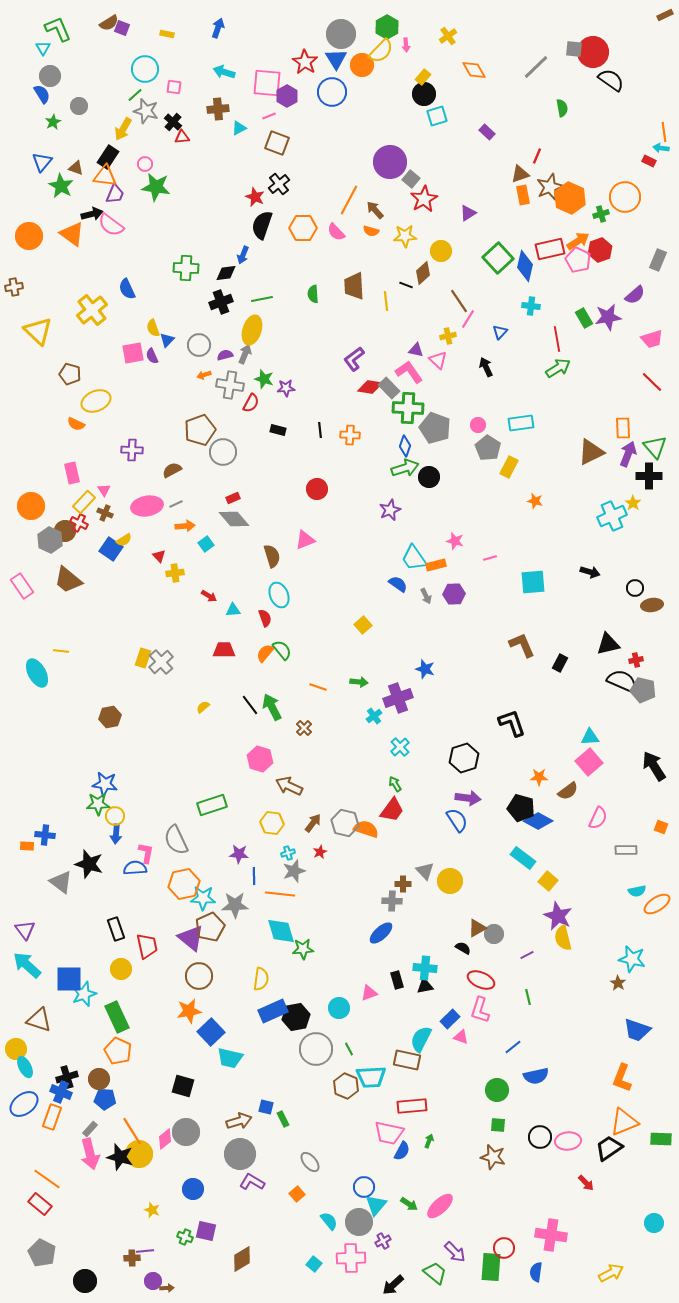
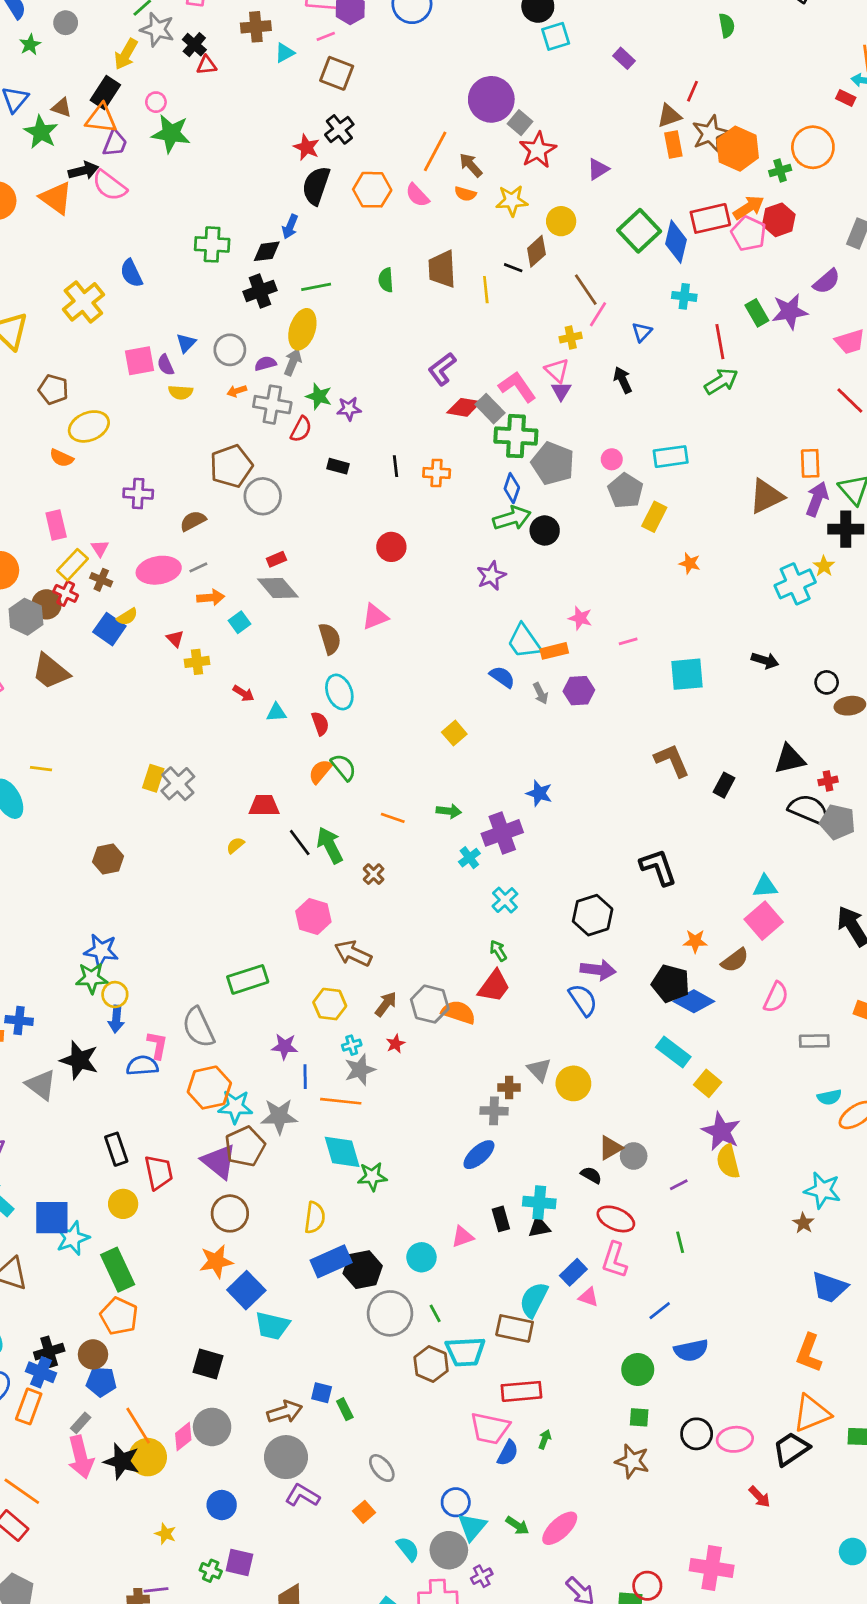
yellow semicircle: (153, 328) -> (181, 392), moved, turned -66
purple triangle: (416, 350) -> (561, 391), moved, turned 49
red trapezoid: (224, 650) -> (264, 806), moved

